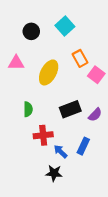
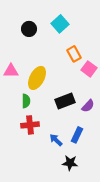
pink triangle: (16, 63) -> (11, 71), moved
yellow ellipse: (49, 72) -> (37, 78), moved
red cross: (43, 135) -> (30, 125), moved
black star: (54, 173) -> (70, 163), moved

